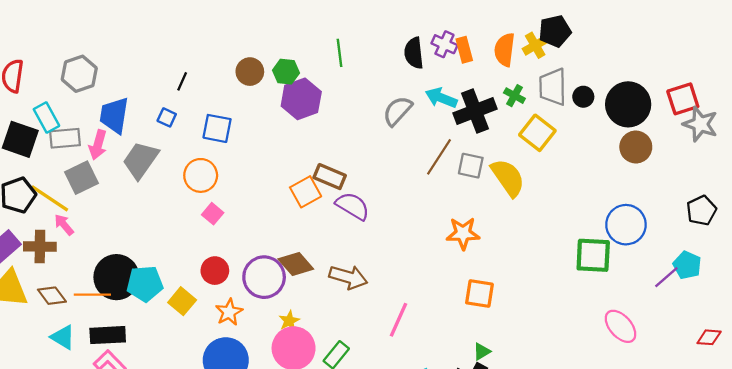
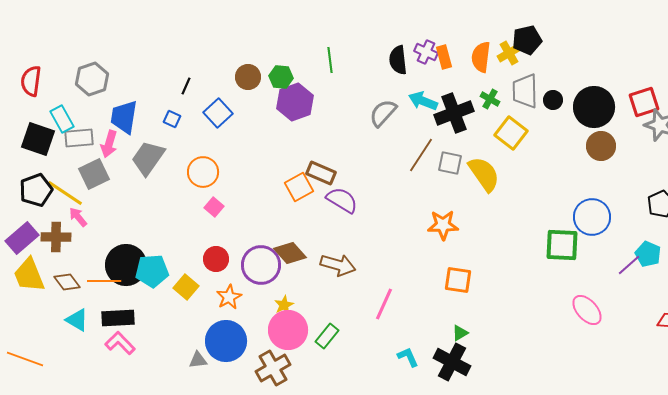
blue square: (217, 128) -> (218, 113), moved, turned 36

